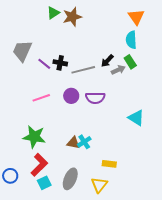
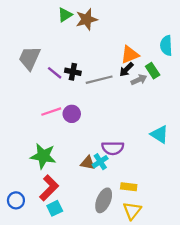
orange triangle: (136, 17) -> (130, 55), moved, turned 42
cyan semicircle: (131, 40) -> (166, 46), moved
purple circle: (71, 96) -> (72, 114), moved
purple semicircle: (95, 98) -> (113, 148), moved
gray ellipse: (70, 179) -> (104, 200), moved
yellow triangle: (99, 185) -> (132, 211), moved

